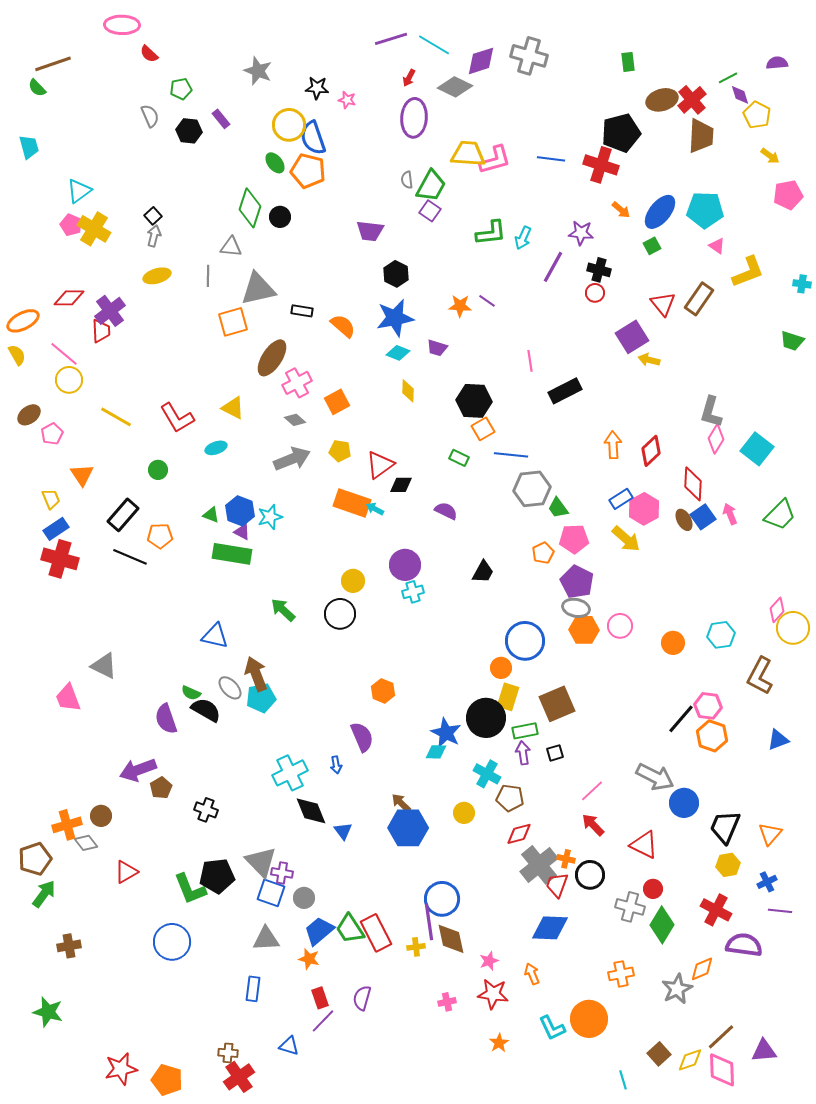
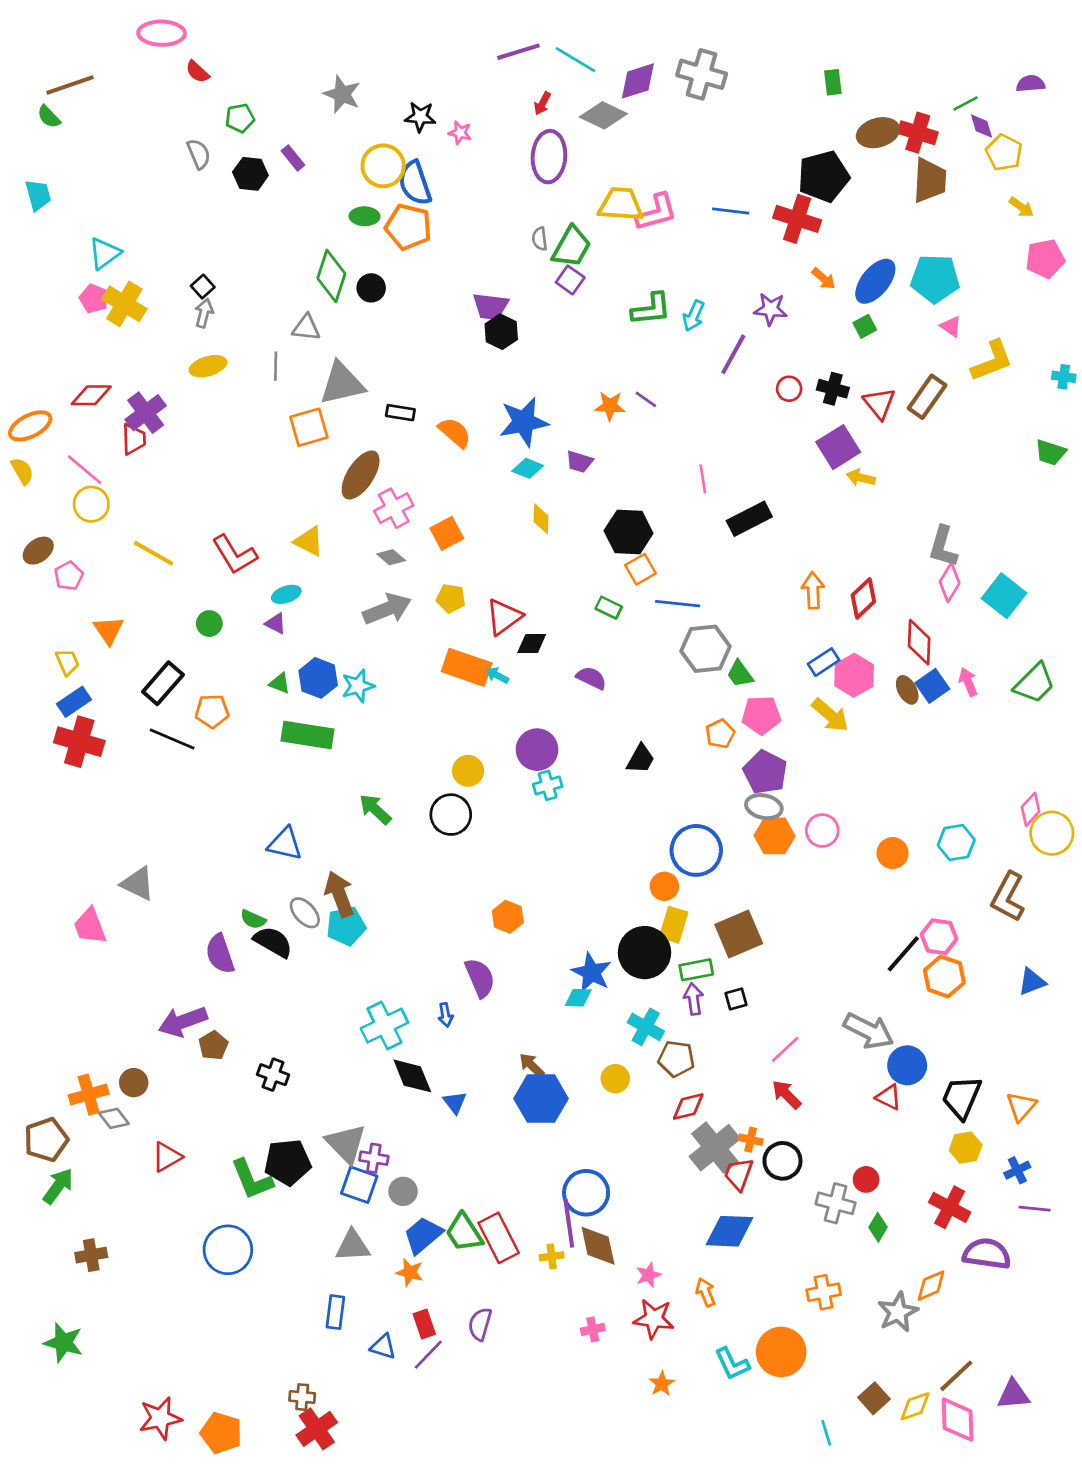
red cross: (692, 100) -> (918, 133), turned -32
green ellipse: (275, 163) -> (365, 216), turned -50
black cross: (599, 270) -> (833, 389), moved
black hexagon: (396, 274) -> (501, 332), moved
purple triangle: (242, 532) -> (276, 624), moved
red triangle: (644, 845) -> (889, 1097), moved, size x0.7
green diamond: (662, 925) -> (878, 1227), size x0.6
blue triangle: (289, 1046) -> (383, 1347), moved

